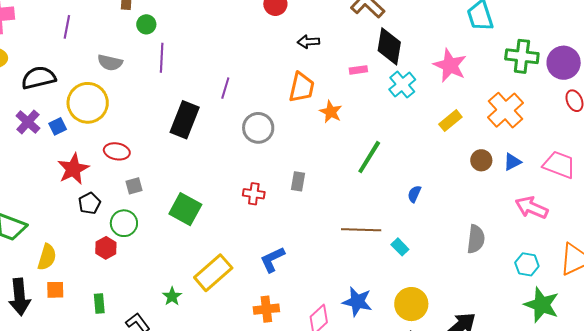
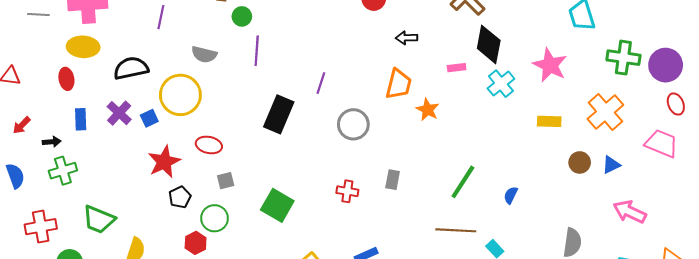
yellow rectangle: (450, 121) -> (549, 121), turned 40
green line: (369, 157) -> (463, 182), moved
pink trapezoid: (559, 165) -> (661, 143), moved

